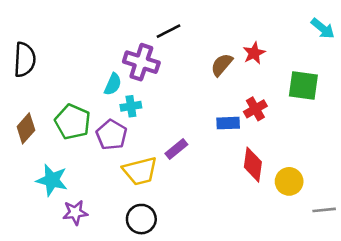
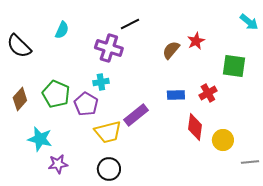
black semicircle: (25, 60) -> (19, 46), turned 132
cyan semicircle: (113, 84) -> (62, 30), moved
red cross: (255, 109) -> (208, 93), moved
purple rectangle: (176, 149) -> (136, 115), size x1.4

